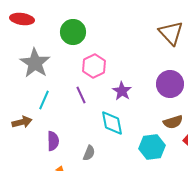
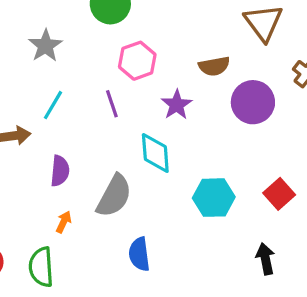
gray star: (35, 63) -> (45, 46), size x0.7
brown semicircle: (173, 122) -> (214, 66), moved
gray semicircle: (89, 153) -> (114, 196), size x1.8

